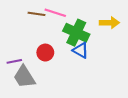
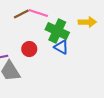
brown line: (36, 14) -> (21, 14), turned -35

